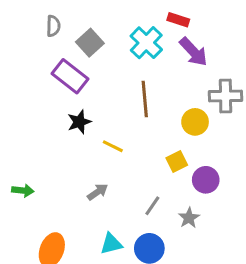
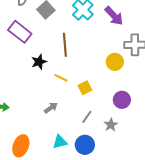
purple rectangle: (70, 76) -> (20, 32), moved
brown line: (145, 99) -> (65, 45), moved
yellow square: (177, 162) -> (85, 88), moved

